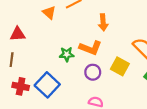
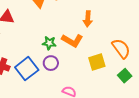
yellow square: (120, 66) -> (97, 62), turned 36
purple circle: (93, 72) -> (51, 63), moved

